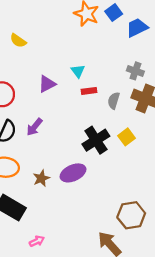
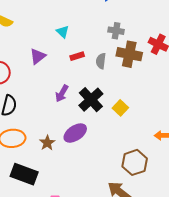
cyan triangle: (78, 71) -> (63, 32), moved
purple arrow: (35, 127) -> (62, 93), moved
yellow square: (126, 137) -> (120, 108), moved

